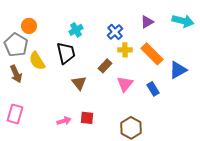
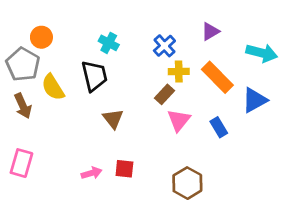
cyan arrow: (183, 21) -> (262, 53), moved
cyan cross: (76, 30) -> (109, 43), turned -32
brown rectangle: (105, 66) -> (164, 94), moved

